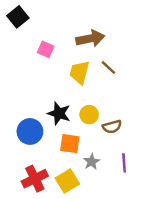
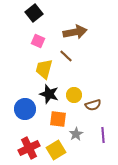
black square: (18, 17) -> (34, 13), moved
brown line: (108, 68) -> (66, 56), moved
yellow trapezoid: (79, 72) -> (44, 69), moved

